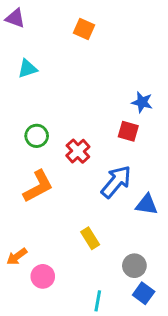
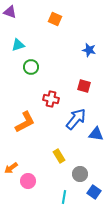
blue star: (142, 102) -> (89, 50), moved
green circle: (37, 136) -> (31, 67), moved
red cross: (78, 151) -> (51, 99), turned -35
gray circle: (134, 266) -> (80, 174), moved

